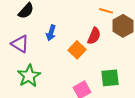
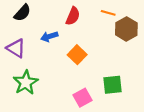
blue arrow: (51, 33) -> (49, 36), turned 56
red semicircle: (94, 36) -> (73, 16), moved

